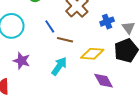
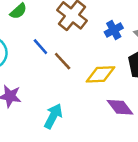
brown line: (65, 40) -> (63, 61), turned 42
cyan arrow: (59, 66) -> (53, 116), moved

